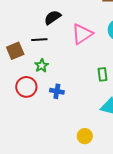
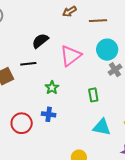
green star: (42, 66) -> (52, 88), moved
red circle: (26, 87) -> (22, 123), moved

